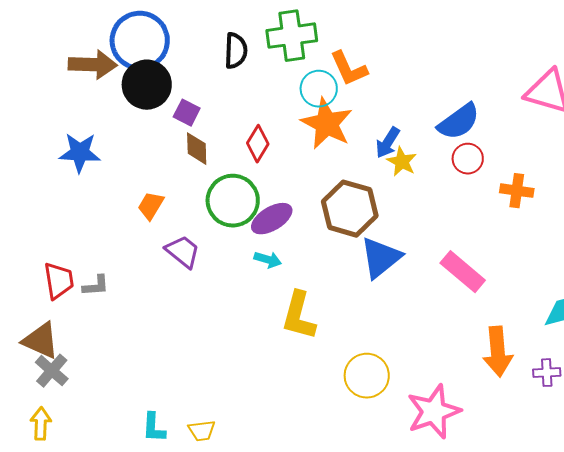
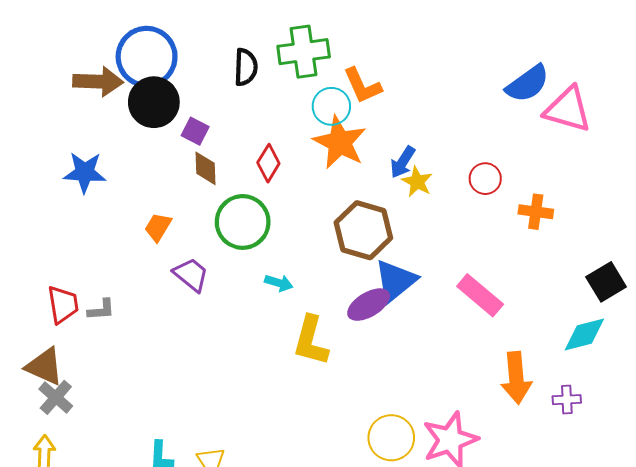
blue semicircle: (459, 122) -> (528, 84), moved
purple ellipse: (272, 219) -> (369, 305), moved
yellow circle: (367, 376) -> (391, 438), moved

